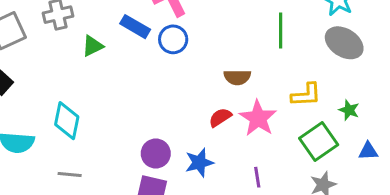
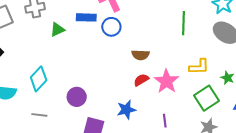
blue rectangle: (135, 27) -> (86, 17), turned -30
brown semicircle: (237, 77) -> (141, 55), moved
cyan diamond: (67, 121) -> (39, 79), turned 30
purple circle: (156, 153) -> (77, 97), moved

